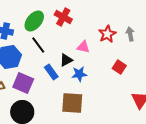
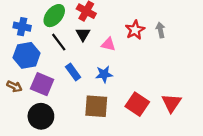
black triangle: (66, 60) -> (83, 34), moved, turned -32
red square: (119, 67) -> (137, 104), moved, size x1.5

